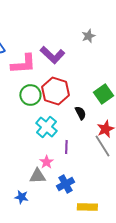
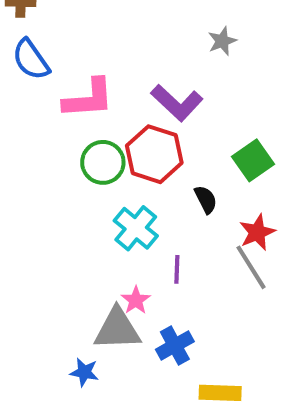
purple L-shape: (52, 55) -> (177, 103), moved
gray triangle: (37, 176) -> (117, 329), size x1.4

